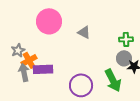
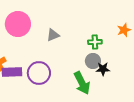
gray triangle: (84, 32) -> (53, 35), turned -48
purple circle: (81, 85) -> (39, 73), moved

